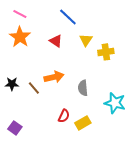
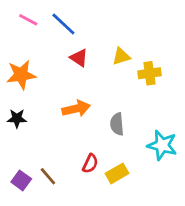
blue line: (68, 17) -> (63, 24), moved
orange star: (20, 37) -> (21, 75), moved, turned 30
yellow triangle: (86, 40) -> (121, 56), turned 40
brown line: (34, 88) -> (48, 176), moved

